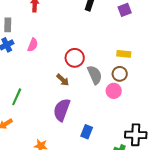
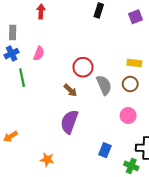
pink circle: (114, 91) -> (128, 115), moved
green line: (17, 97) -> (22, 78), moved, turned -36
blue rectangle: (87, 132) -> (105, 150), moved

